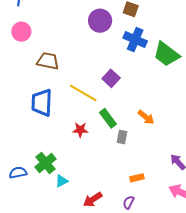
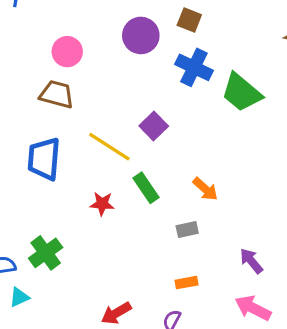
pink circle: (21, 32) -> (67, 52), moved
gray rectangle: (122, 137) -> (187, 229), moved, turned 64
cyan triangle: (62, 181) -> (19, 297), moved

